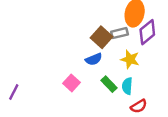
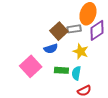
pink square: (71, 83) -> (31, 66), size x1.5
green rectangle: (109, 84) -> (61, 70), turned -48

